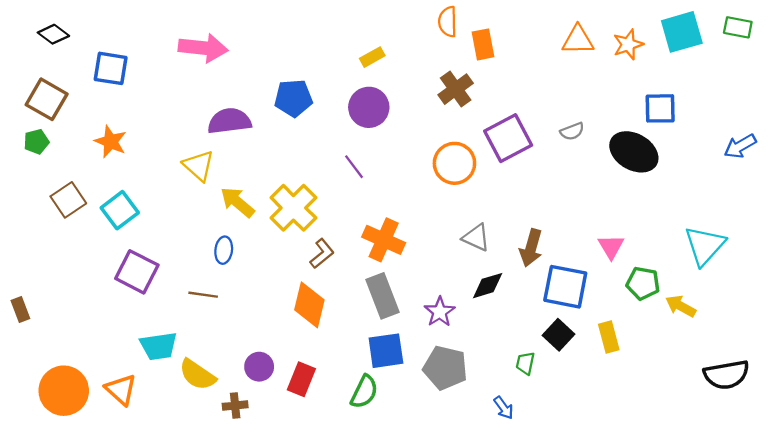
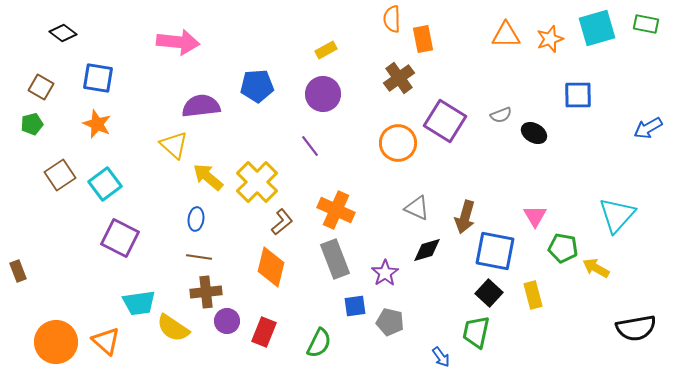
black diamond: (53, 34) -> (63, 33), moved
blue square: (111, 68) -> (98, 78), moved
brown square: (47, 99) -> (41, 87), size x0.7
purple square: (508, 138) -> (445, 121), turned -30
black ellipse: (634, 152) -> (534, 133), moved, size x0.6
brown line: (203, 295) -> (199, 257), moved
blue square: (386, 351) -> (355, 306), moved, size x0.7
green trapezoid: (525, 363) -> (476, 332), moved, size x1.6
gray pentagon: (445, 368) -> (390, 322), size x0.7
brown cross: (235, 406) -> (206, 292), moved, size x1.4

